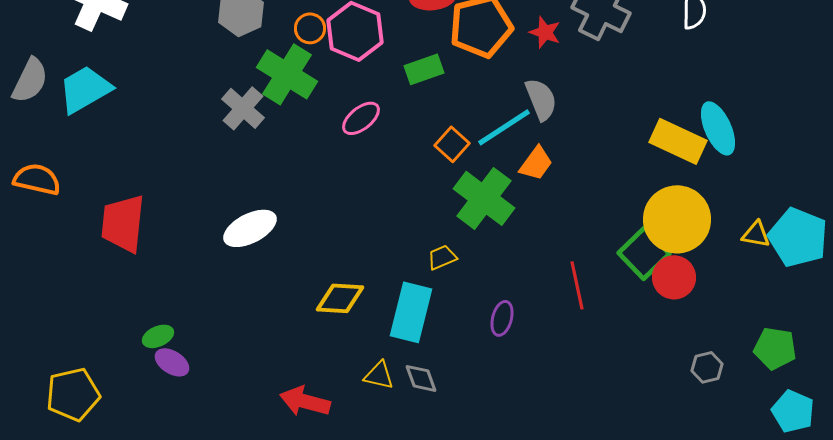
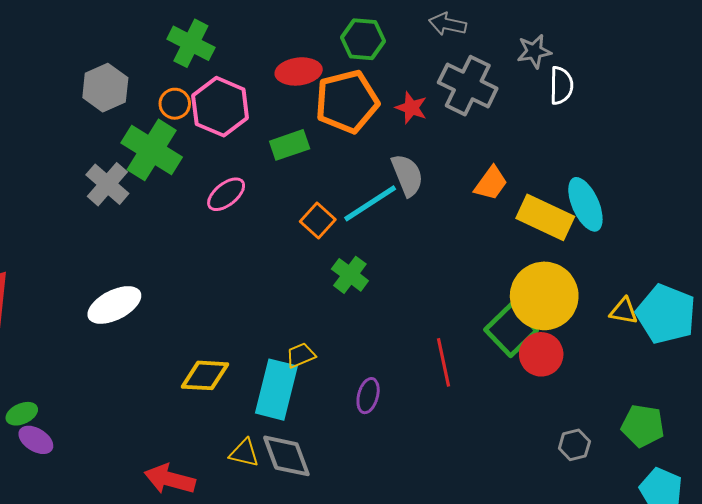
orange trapezoid: (536, 163) -> (491, 183), moved
green cross: (484, 198) -> (350, 275), size x0.6
yellow trapezoid: (442, 257) -> (301, 355), moved
gray diamond: (421, 378) -> (287, 456), size x1.5

